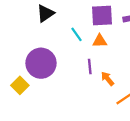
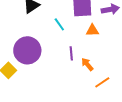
orange triangle: (100, 41) -> (92, 30), moved

